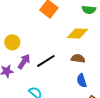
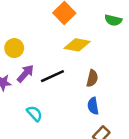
yellow diamond: (77, 33) -> (77, 45), moved
brown semicircle: (78, 58) -> (92, 78), turned 88

